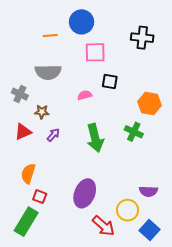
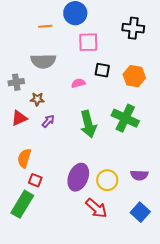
gray cross: (20, 94) -> (16, 82), turned -35
orange hexagon: (149, 103) -> (134, 76), moved
green cross: (134, 132) -> (125, 118), size x1.5
yellow circle: (128, 210) -> (107, 180), moved

